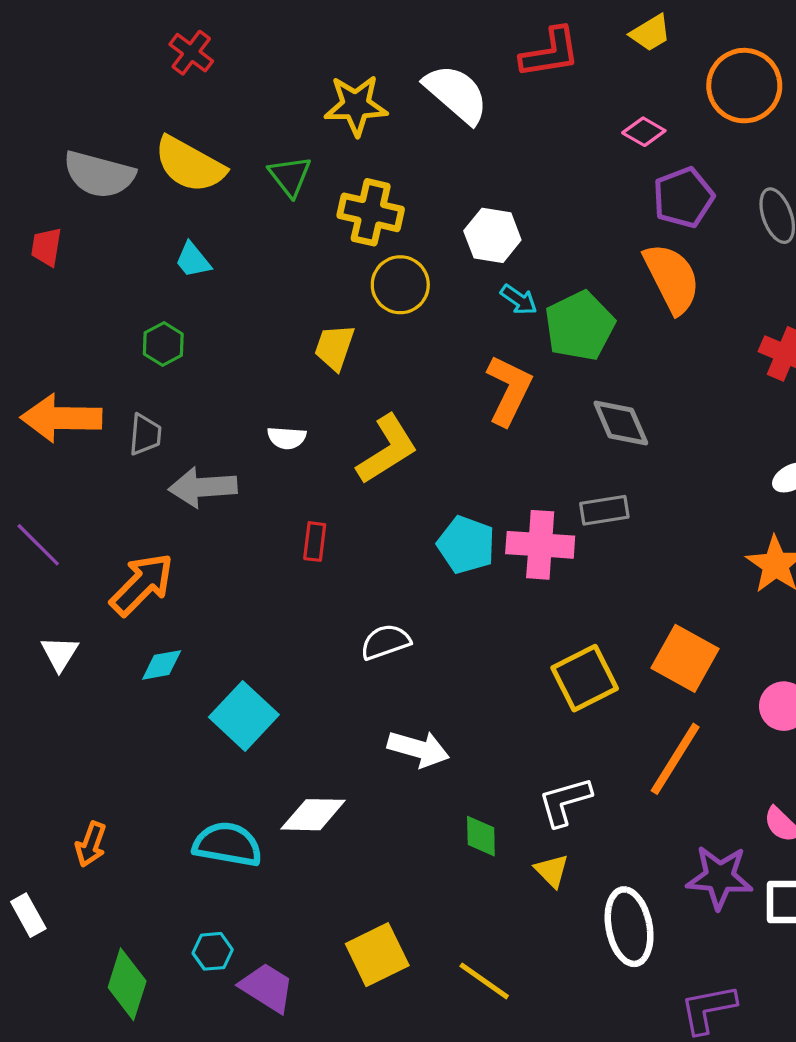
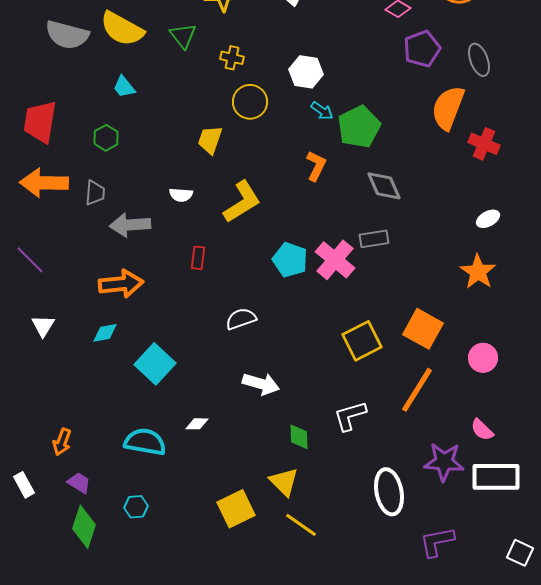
yellow cross: (371, 212) -> (232, 58), size x0.6
red trapezoid: (46, 247) -> (40, 122), moved, size x1.8
orange semicircle: (672, 278) -> (448, 108), moved, turned -132
orange L-shape: (509, 390) -> (316, 166), size x0.7
pink cross: (540, 545) -> (335, 260), turned 36
orange arrow: (142, 584) -> (121, 284), moved, turned 39
white diamond: (313, 815) -> (197, 424), size x0.6
yellow triangle: (552, 871) -> (284, 482), moved, size x1.4
purple trapezoid: (267, 988) -> (79, 483), moved, size x0.7

